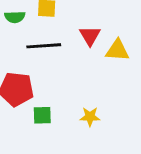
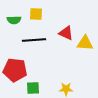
red triangle: (90, 36) -> (66, 33), turned -35

